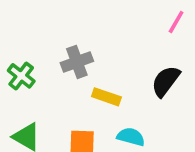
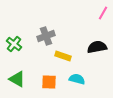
black semicircle: (166, 81) -> (97, 47), turned 42

